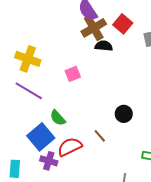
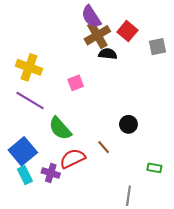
green semicircle: (58, 118) -> (60, 128), size x1.4
blue square: (41, 137) -> (23, 151), moved
cyan rectangle: (15, 169) -> (25, 175), moved, turned -30

